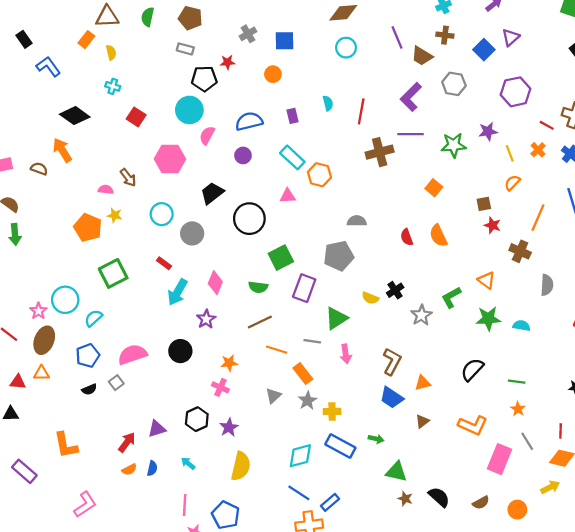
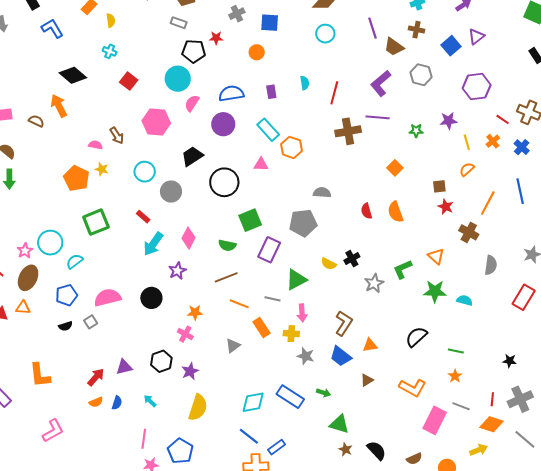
green star: (454, 145) -> (416, 131), size x0.6
purple circle: (243, 155) -> (223, 124), size x1.5
gray star: (307, 401) -> (306, 356), moved, turned -30
yellow cross: (332, 411) -> (291, 334), moved
gray line: (527, 441) -> (461, 406), turned -42

